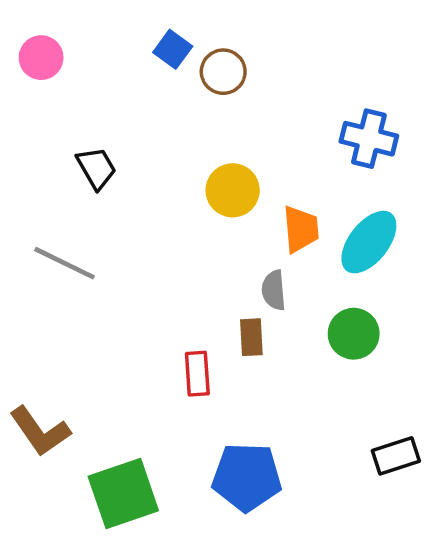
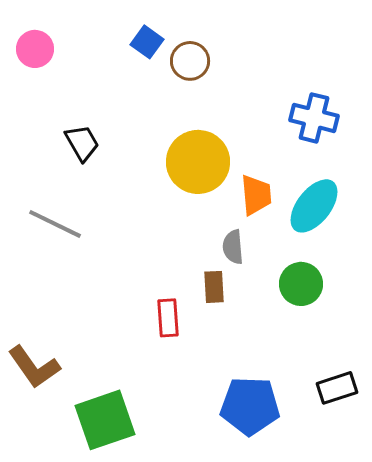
yellow circle: (233, 190) -> (198, 162), size x1.4
blue pentagon: (247, 477) -> (250, 406), moved

